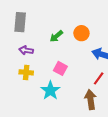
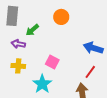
orange circle: (81, 33) -> (61, 17), moved
green arrow: (56, 36) -> (32, 30), moved

